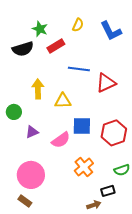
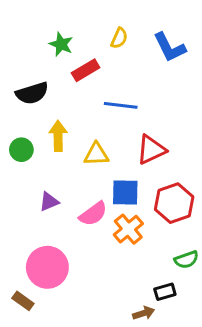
black semicircle: (23, 49) -> (32, 93), moved
red triangle: (106, 83) -> (151, 150), moved
green circle: (14, 112) -> (21, 150), moved
orange cross: (84, 167) -> (128, 229), moved
brown rectangle: (25, 201) -> (23, 301), moved

